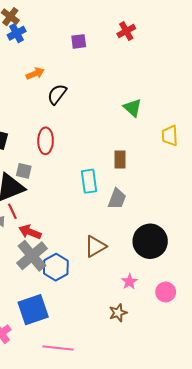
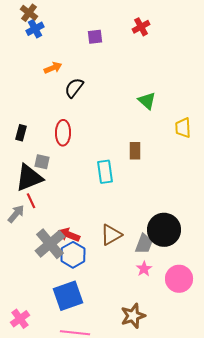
gray trapezoid: (117, 199) -> (144, 244), moved
red arrow: (30, 232) -> (69, 235), moved
pink circle: (166, 292) -> (179, 279), size x1.4
blue square: (33, 310) -> (68, 296), moved
brown star: (118, 313) -> (133, 316), moved, size x1.4

